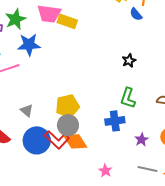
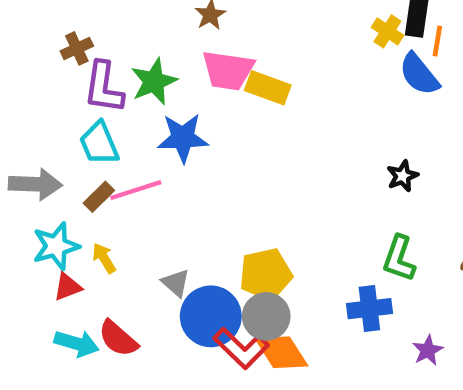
blue semicircle: (136, 14) -> (419, 74), size x1.5
blue circle: (37, 140) -> (211, 316), moved

